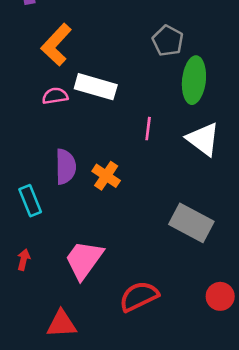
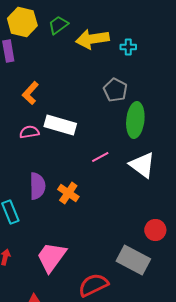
orange L-shape: (56, 45) -> (30, 93), size x0.7
pink line: (148, 129) -> (100, 157), turned 54
gray rectangle: (191, 223) -> (133, 260), moved
red circle: (220, 296) -> (155, 230), moved

